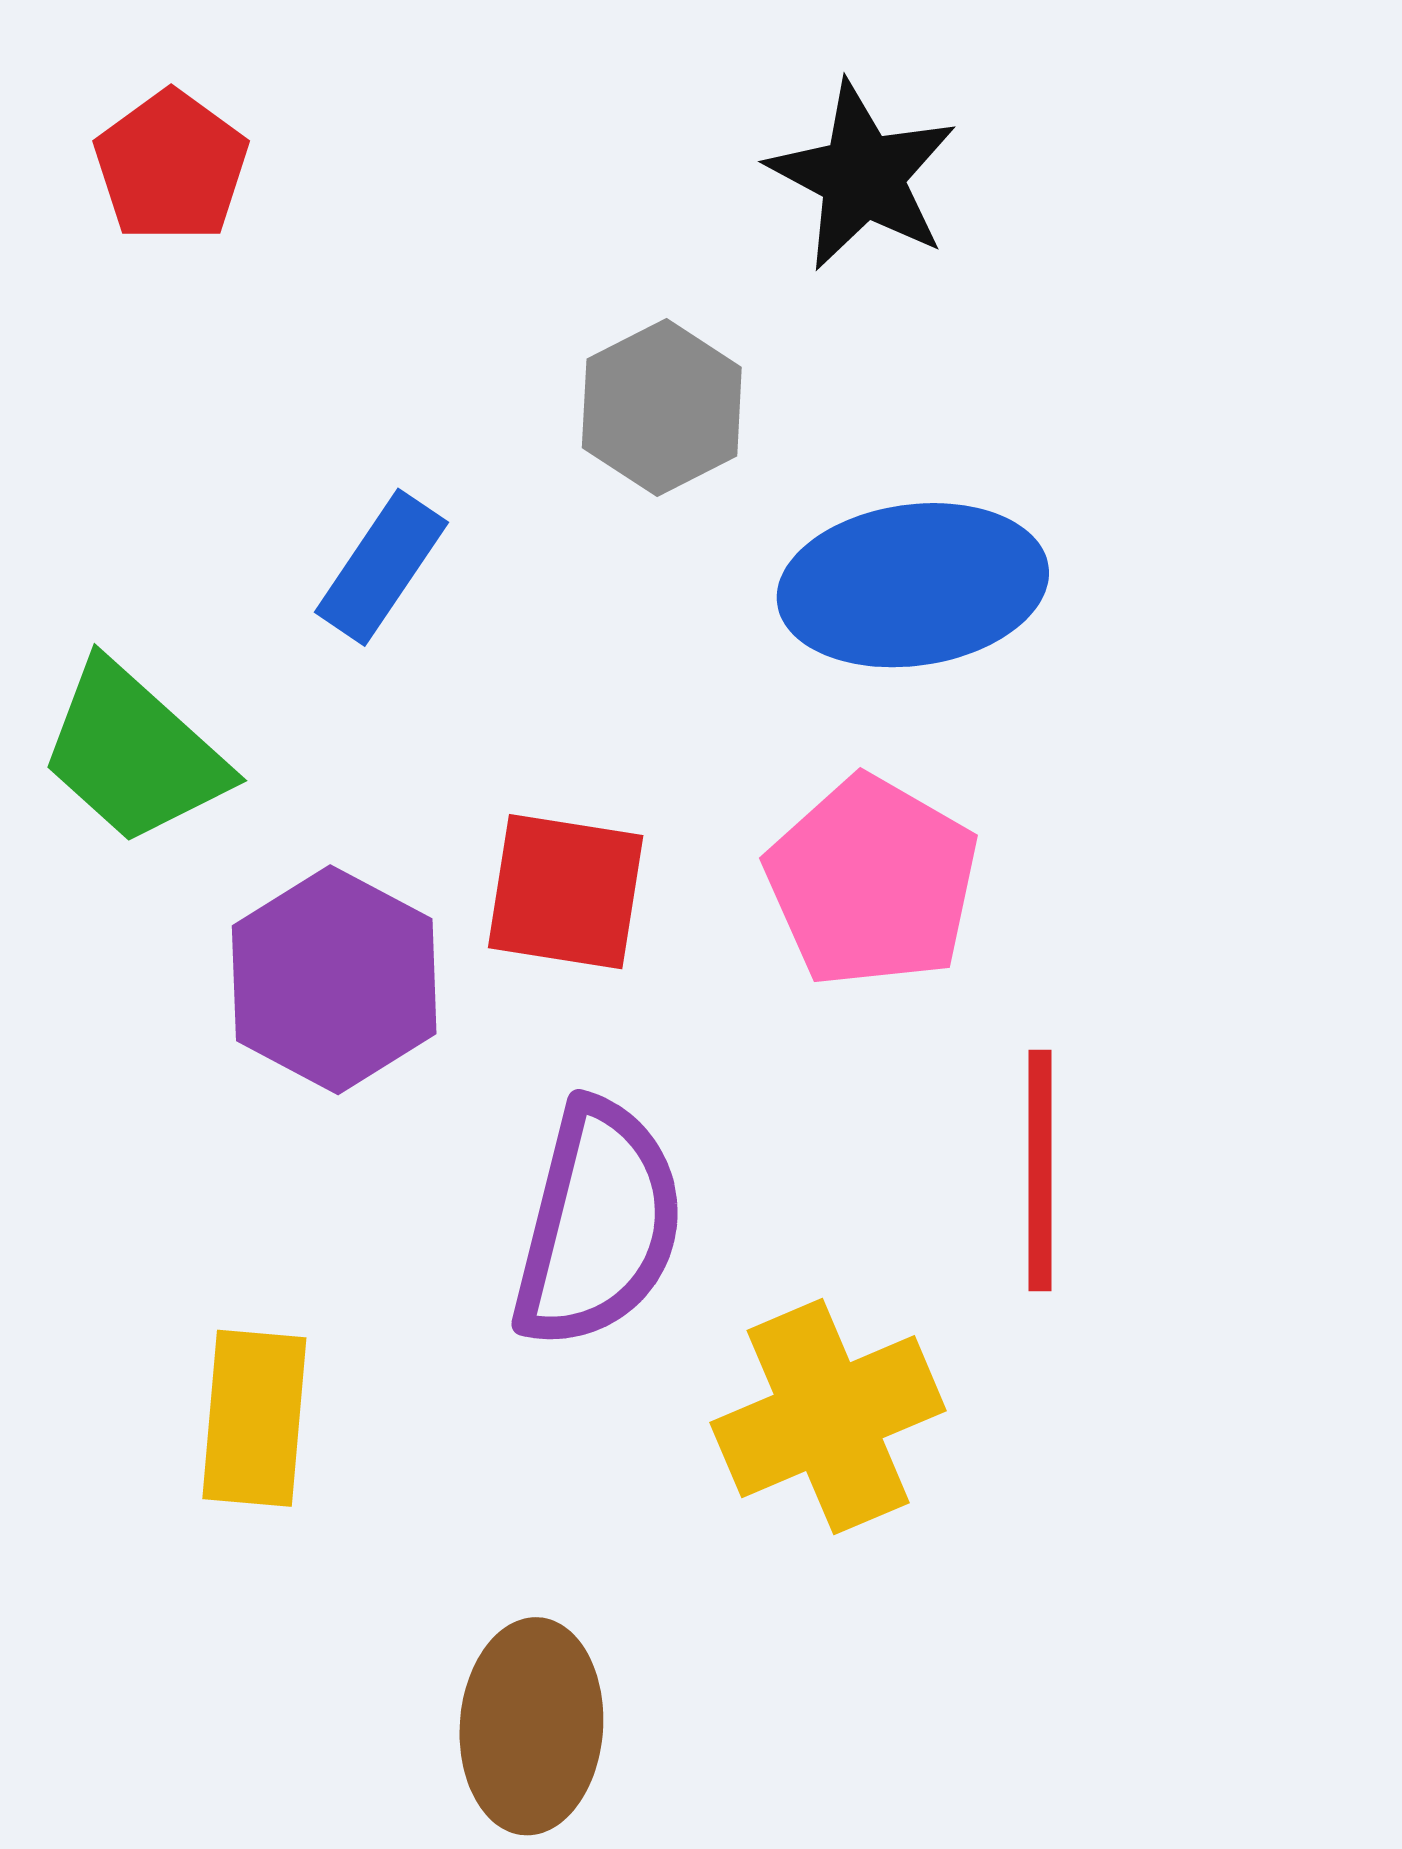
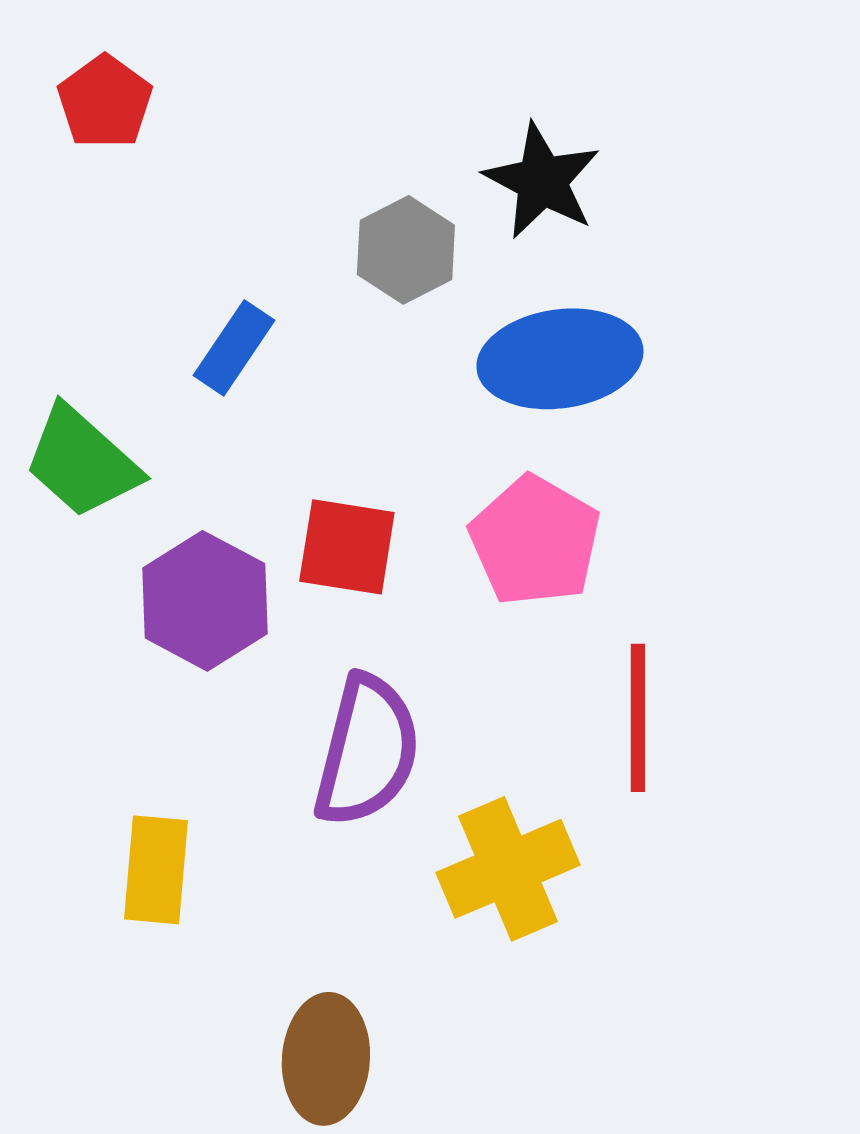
black star: (862, 176) -> (542, 181), moved

